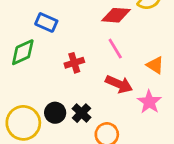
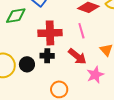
red cross: (74, 63) -> (50, 33), size x1.6
black cross: (82, 113) -> (47, 56), moved, turned 32

